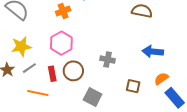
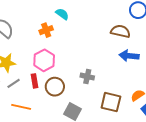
blue arrow: (153, 52) -> (129, 56), moved
red rectangle: (52, 74) -> (34, 81), moved
brown square: (133, 86) -> (111, 102), size x1.5

